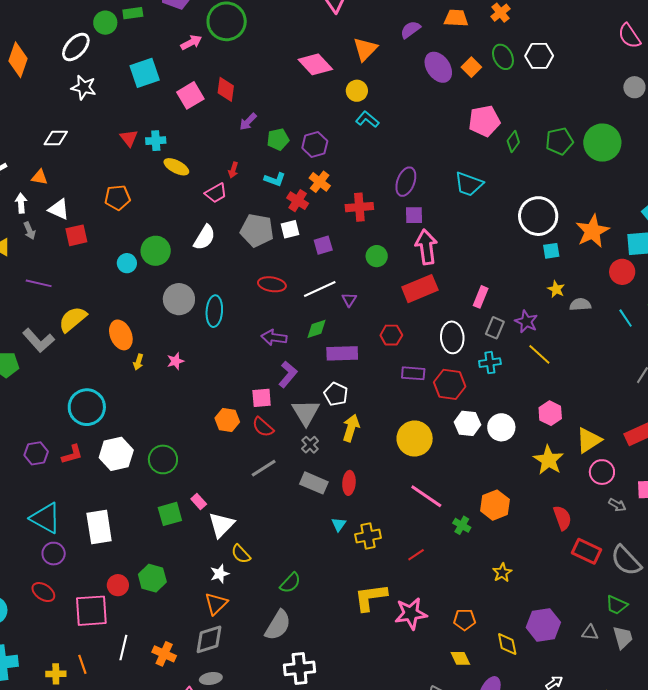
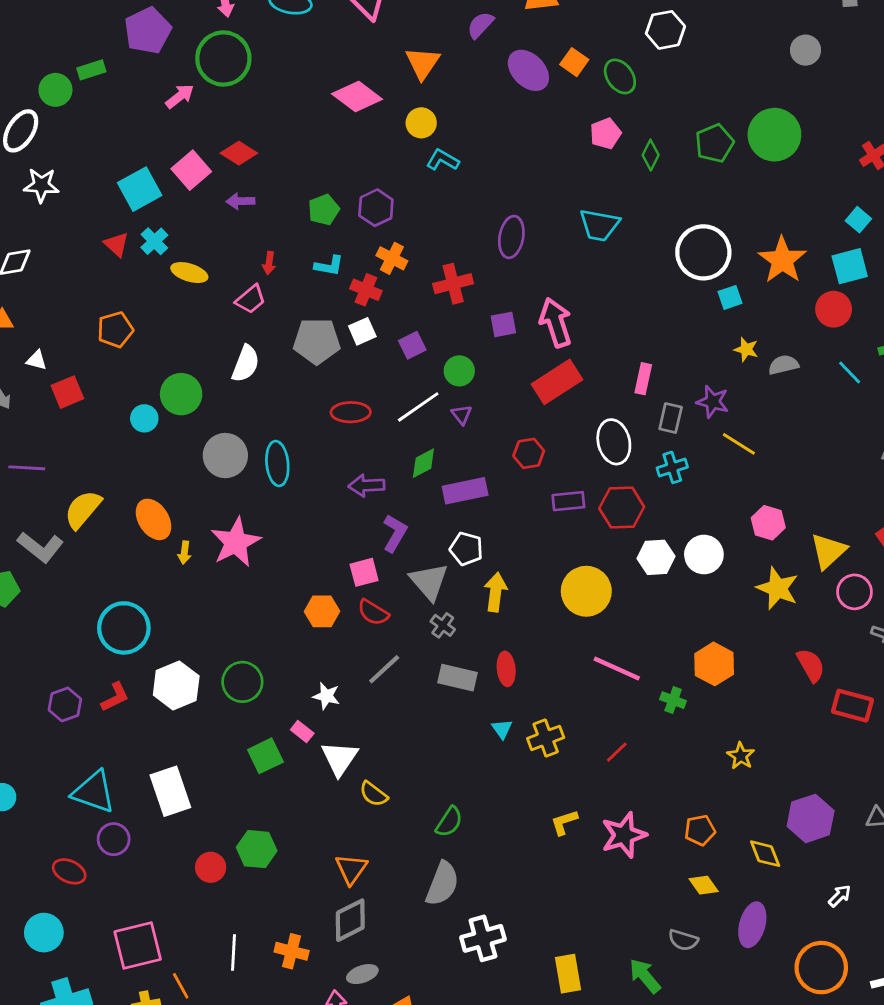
green ellipse: (503, 57) -> (620, 76), moved
cyan square: (145, 73) -> (140, 189), moved
red diamond: (226, 89) -> (239, 153), turned -55
pink pentagon: (484, 121) -> (605, 134), size x0.7
purple arrow: (248, 122) -> (240, 201), moved, turned 54
cyan cross: (156, 141) -> (154, 241), turned -30
white triangle: (59, 209) -> (37, 360), size x0.7
purple square: (414, 215) -> (503, 324), moved
green circle: (377, 256) -> (459, 371), moved
pink star: (175, 361) -> (236, 542), size x2.0
white star: (220, 574) -> (326, 696), moved, turned -30
red ellipse: (43, 592) -> (69, 871), moved
yellow L-shape: (371, 597) -> (564, 822), size x0.6
pink square: (91, 611) -> (138, 946), moved

